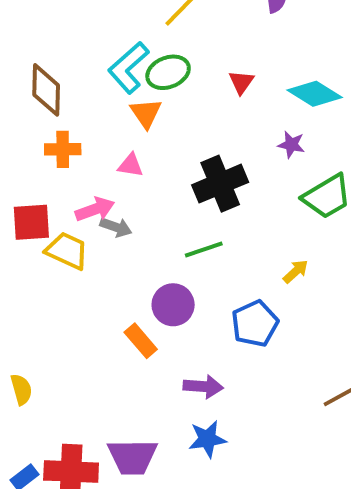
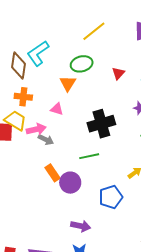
cyan L-shape: (129, 68) -> (38, 53), moved
yellow trapezoid: (67, 251) -> (15, 120), moved
orange rectangle: (141, 341) -> (53, 173), moved

